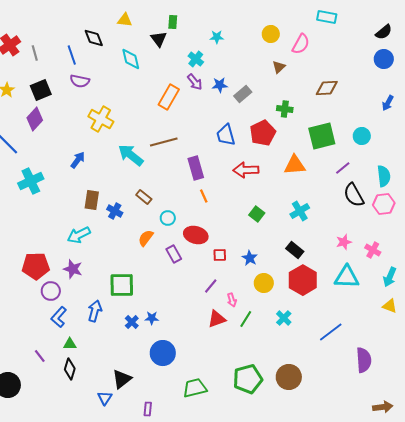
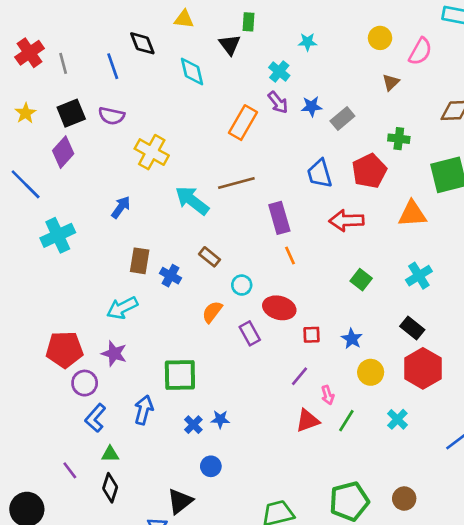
purple semicircle: (80, 81) -> (111, 116), moved
blue circle: (163, 353) -> (211, 466), moved, size x0.6
brown circle: (289, 377) -> (404, 499), size x0.7

